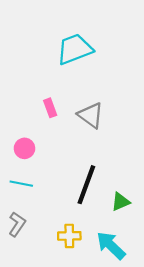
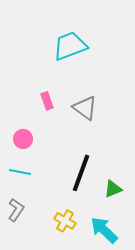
yellow cross: (69, 236) -> (65, 221), turned 30

